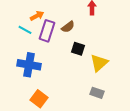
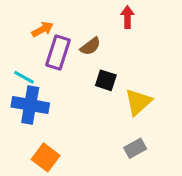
cyan line: (25, 30) -> (24, 77), moved
gray rectangle: (97, 93) -> (135, 148), turned -48

